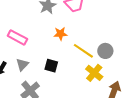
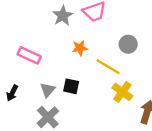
gray circle: (105, 51) -> (128, 44), moved
gray triangle: (22, 65) -> (48, 90), moved

